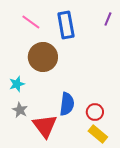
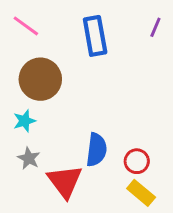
pink line: (31, 22) -> (26, 26), moved
brown circle: (43, 57) -> (40, 79), moved

